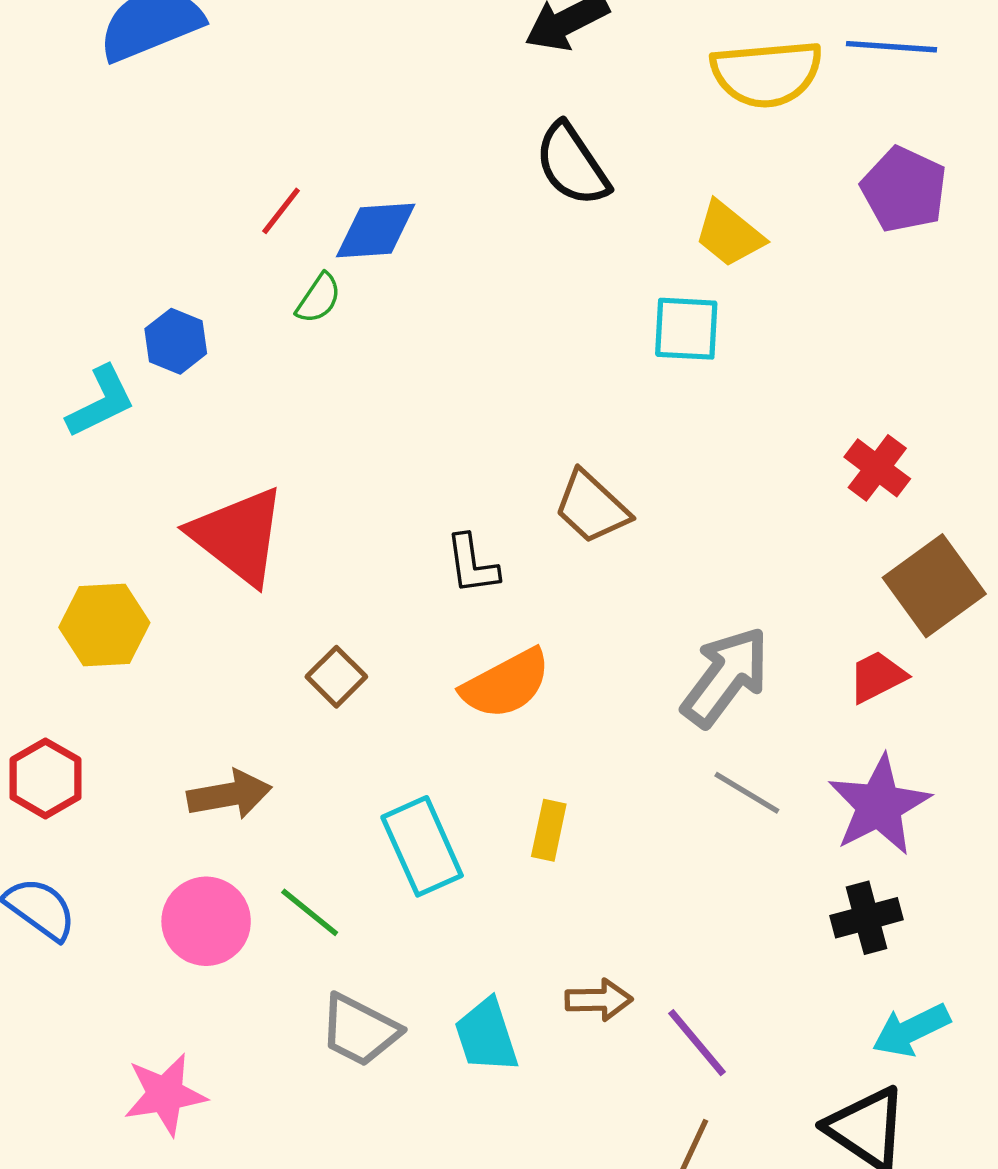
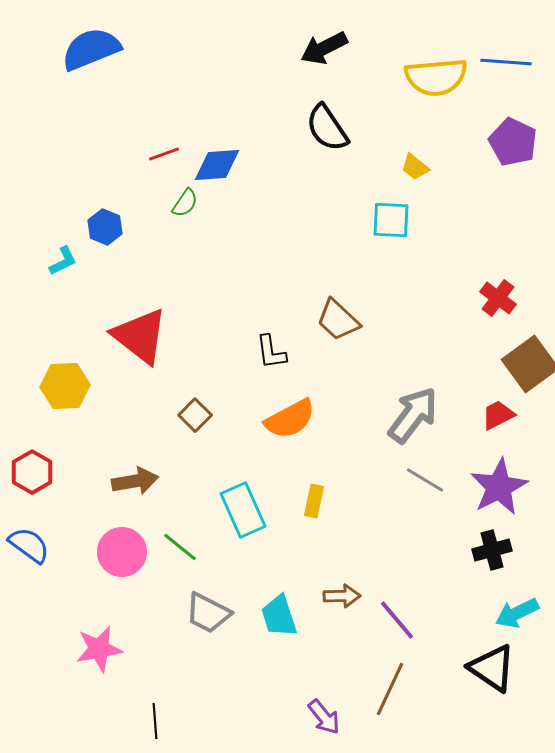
red line: (281, 211) -> (164, 154), turned 32
yellow trapezoid: (729, 234) -> (415, 167), size x0.7
cyan L-shape: (101, 402) -> (63, 261), size x0.7

